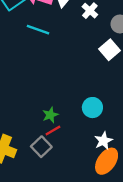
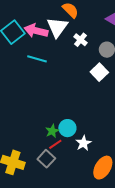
cyan circle: (92, 108) -> (67, 128), moved
white star: (103, 141) -> (83, 143), moved

